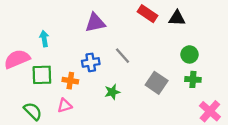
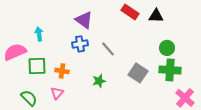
purple triangle: (95, 23) -> (84, 20), turned 48
blue cross: (91, 62) -> (80, 44), moved
green cross: (193, 79) -> (170, 70), size x1.5
pink triangle: (65, 106) -> (57, 93), turned -32

